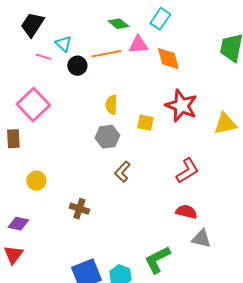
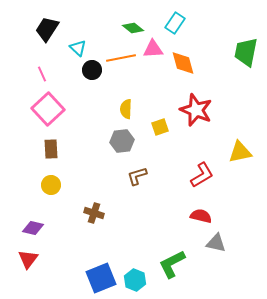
pink line: (43, 57) -> (42, 74), moved, turned 49
yellow square: (145, 123) -> (160, 127), turned -30
yellow triangle: (225, 124) -> (240, 152), moved
brown rectangle: (13, 139) -> (51, 149), moved
brown L-shape: (122, 172) -> (137, 176), turned 30

